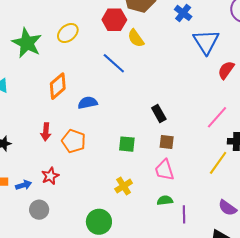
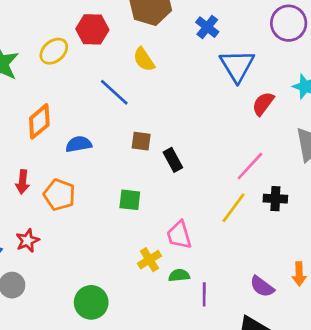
red hexagon: (114, 20) -> (92, 29), moved
brown square: (167, 142) -> (141, 141), moved
yellow line: (218, 163) -> (234, 208), moved
yellow cross: (124, 186) -> (149, 260), moved

